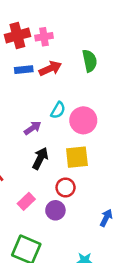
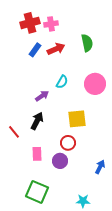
blue rectangle: (24, 70) -> (35, 50), turned -48
pink circle: (83, 120) -> (95, 84), moved
black arrow: (40, 158) -> (37, 121), moved
pink rectangle: (26, 201) -> (37, 154), turned -48

